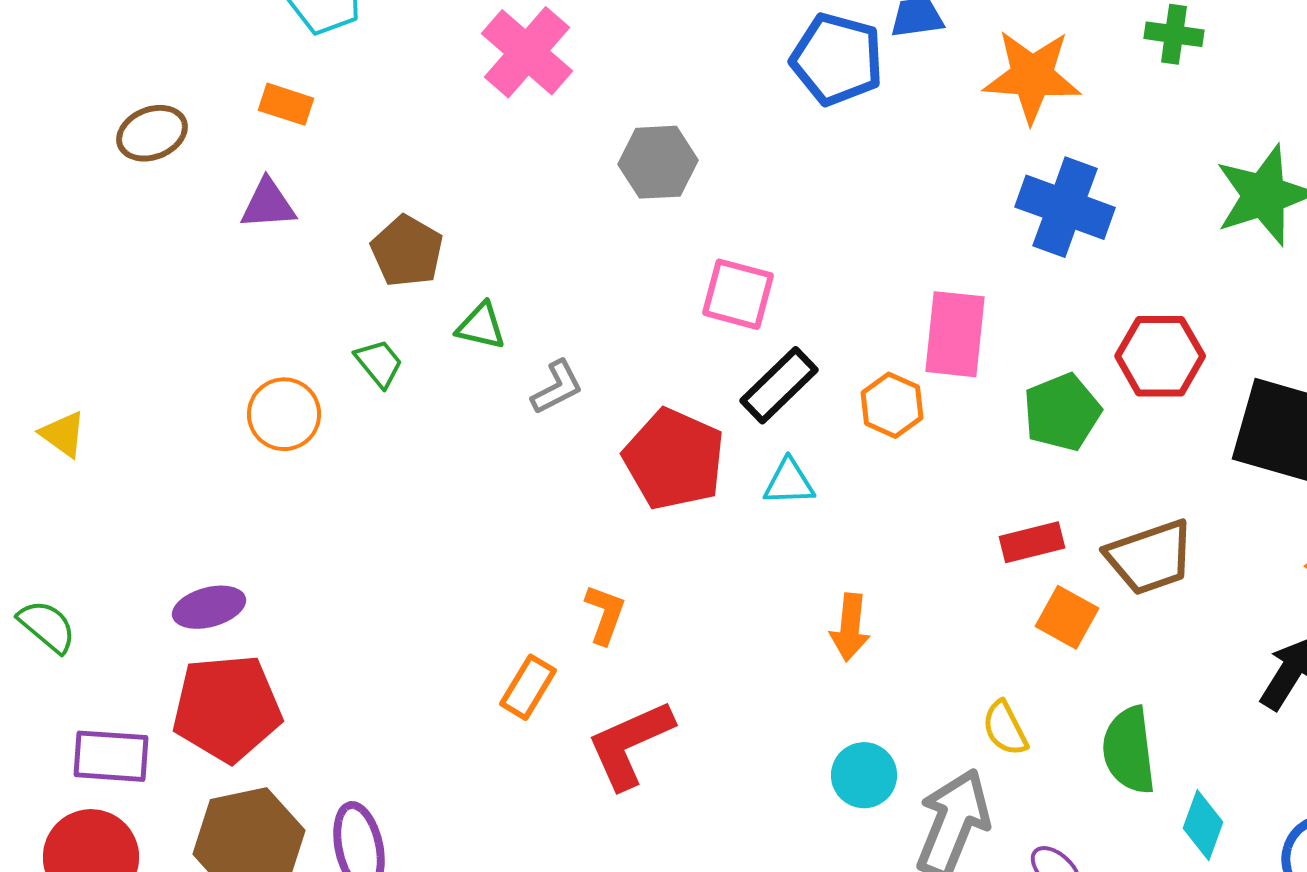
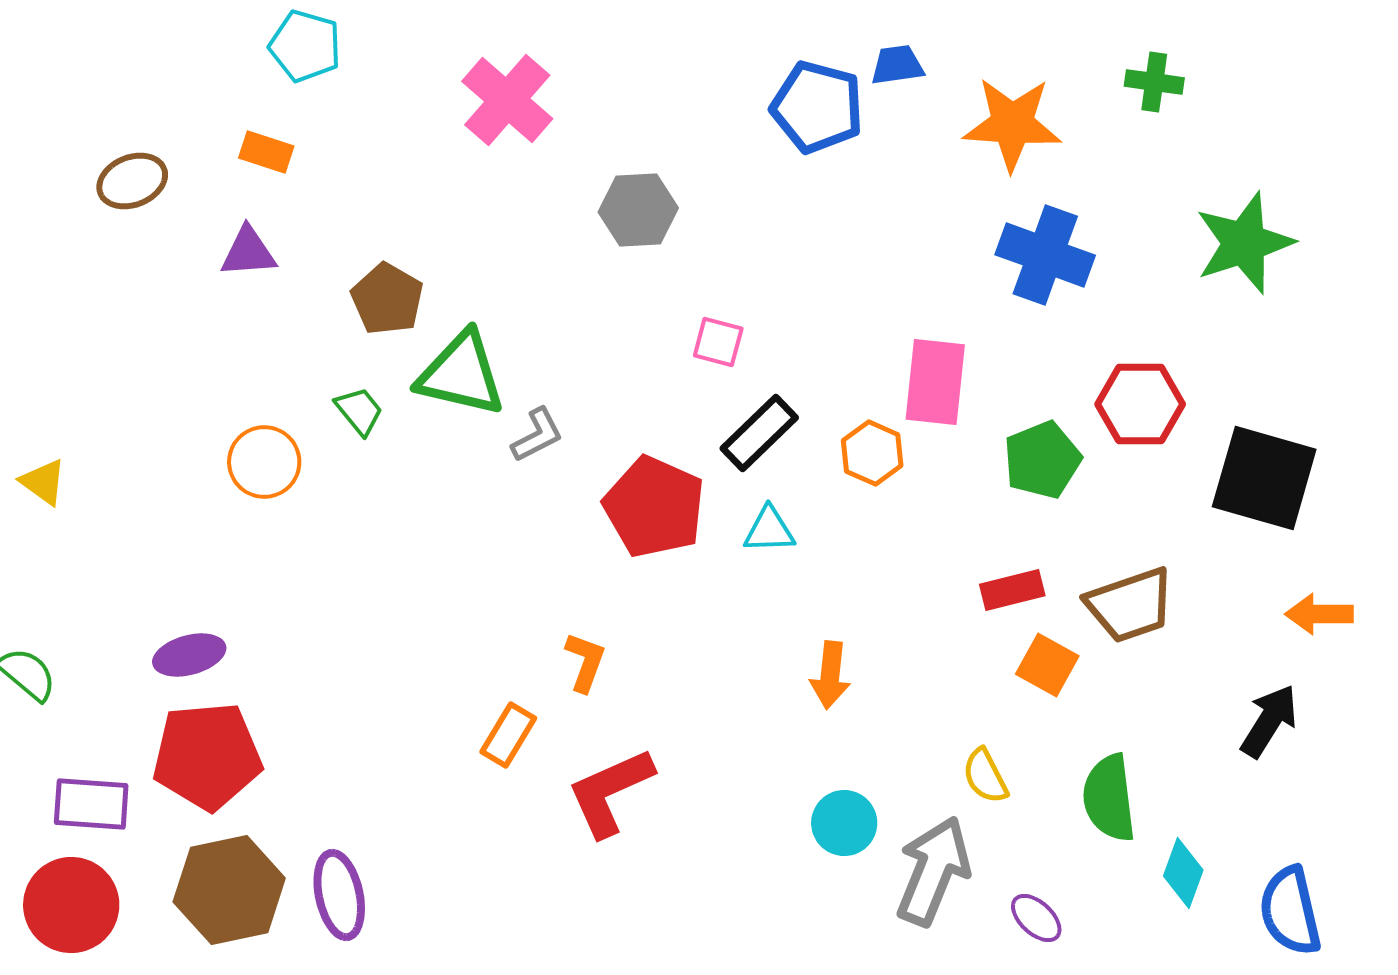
pink square: (738, 294) -> (718, 342), size x0.7
green triangle: (481, 326) -> (461, 374), size x1.8

